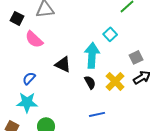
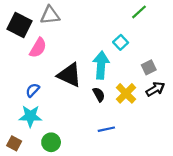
black square: (17, 18) -> (20, 25), size x1.6
pink semicircle: (34, 39) -> (38, 48), turned -102
black triangle: (63, 64) -> (70, 75), size x1.4

